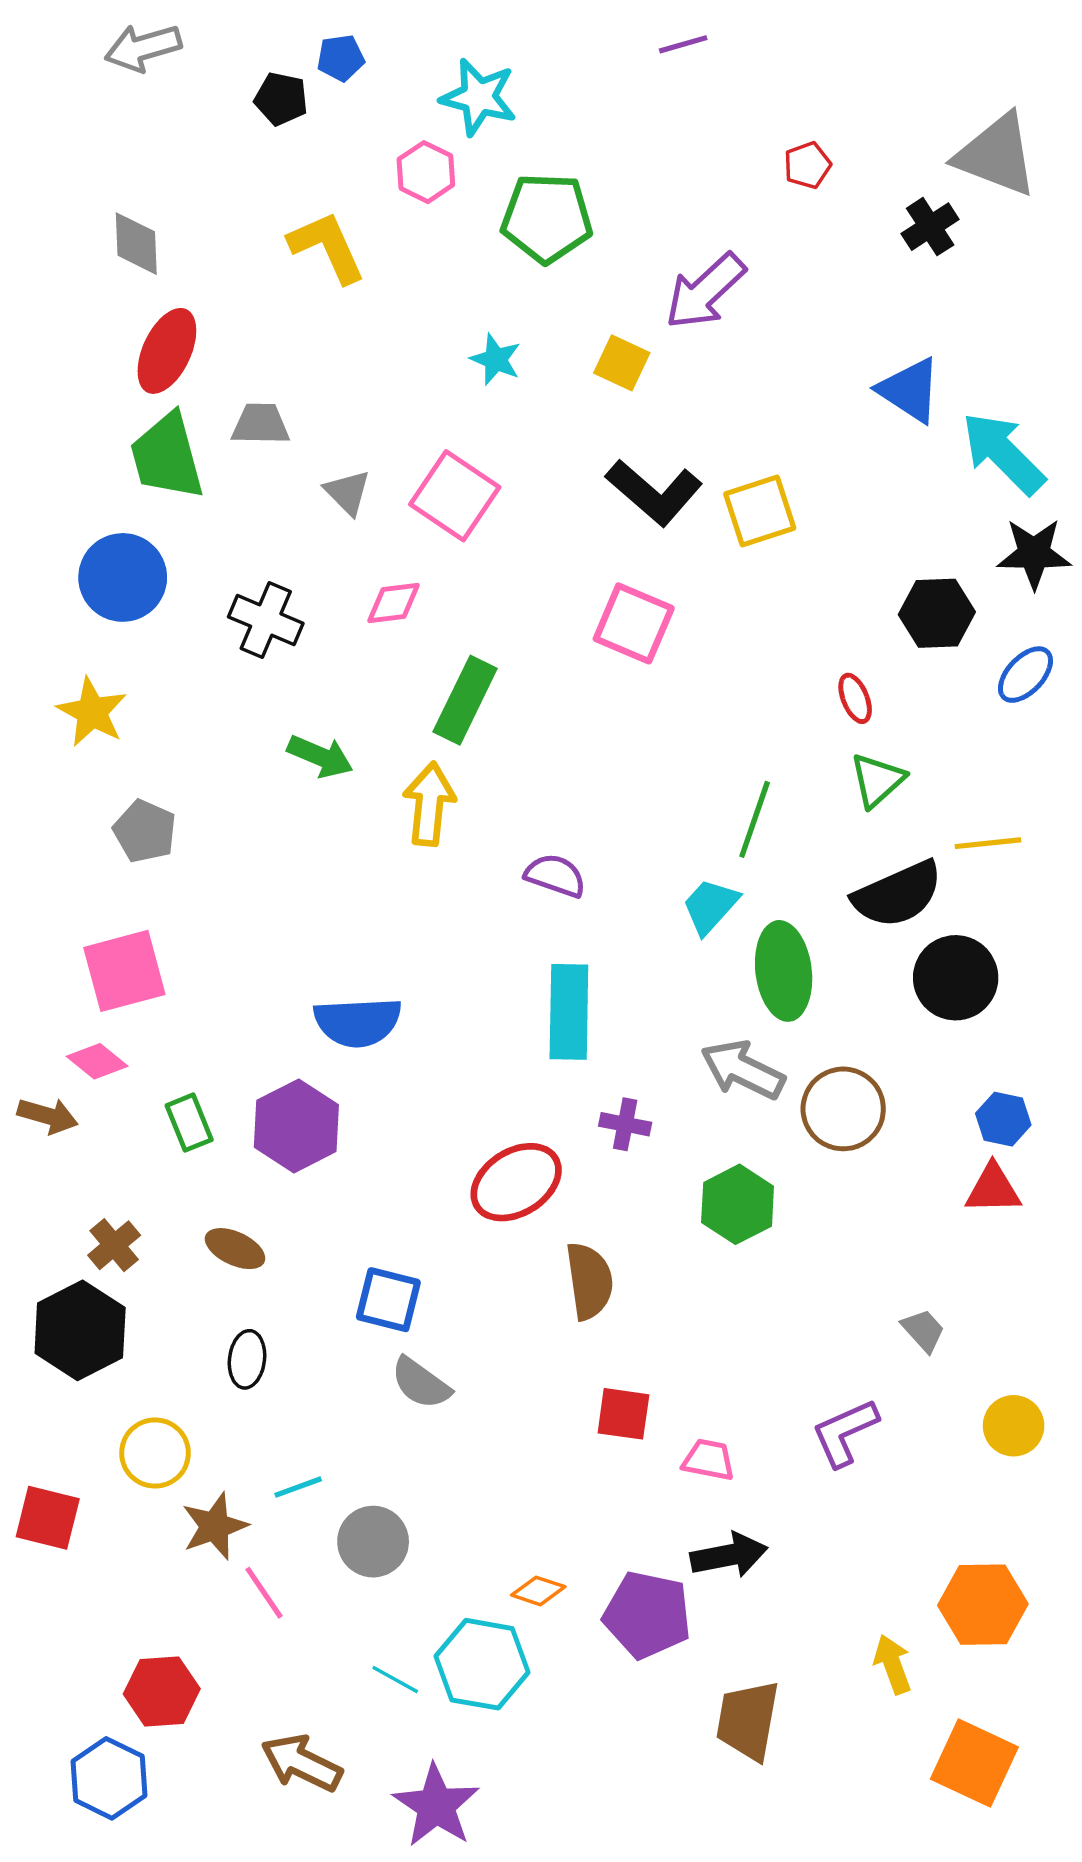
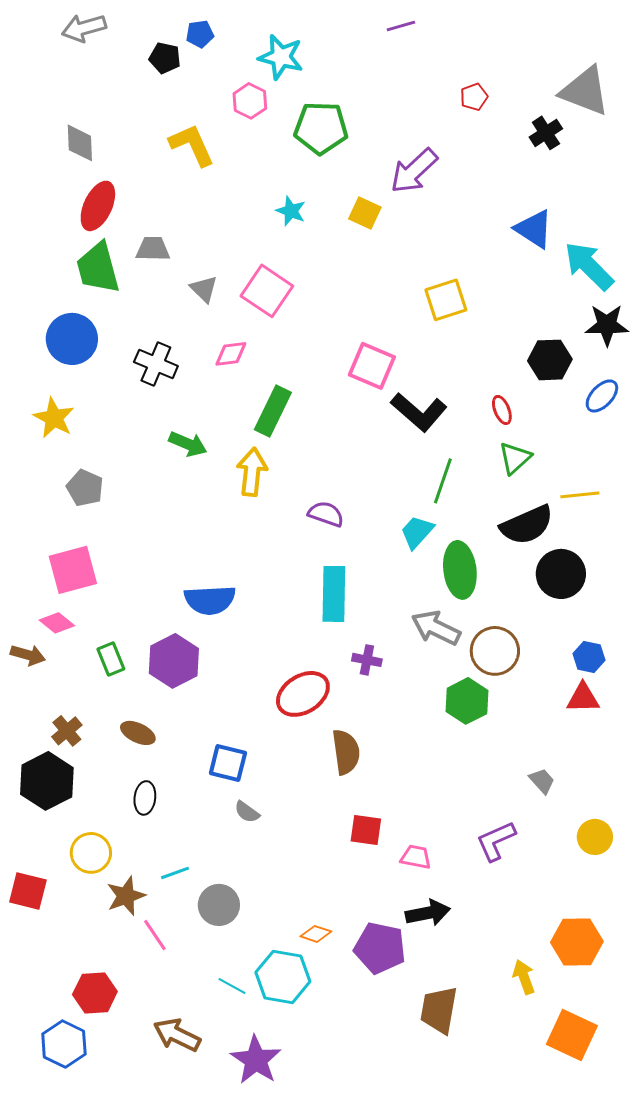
black L-shape: (654, 492) -> (419, 412), moved
green hexagon: (738, 1204) -> (467, 701), moved
gray semicircle: (421, 1383) -> (247, 812), size x0.7

